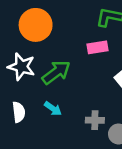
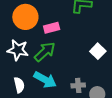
pink rectangle: (97, 47) -> (52, 28), moved
cyan arrow: (53, 109) -> (45, 80), size x1.6

